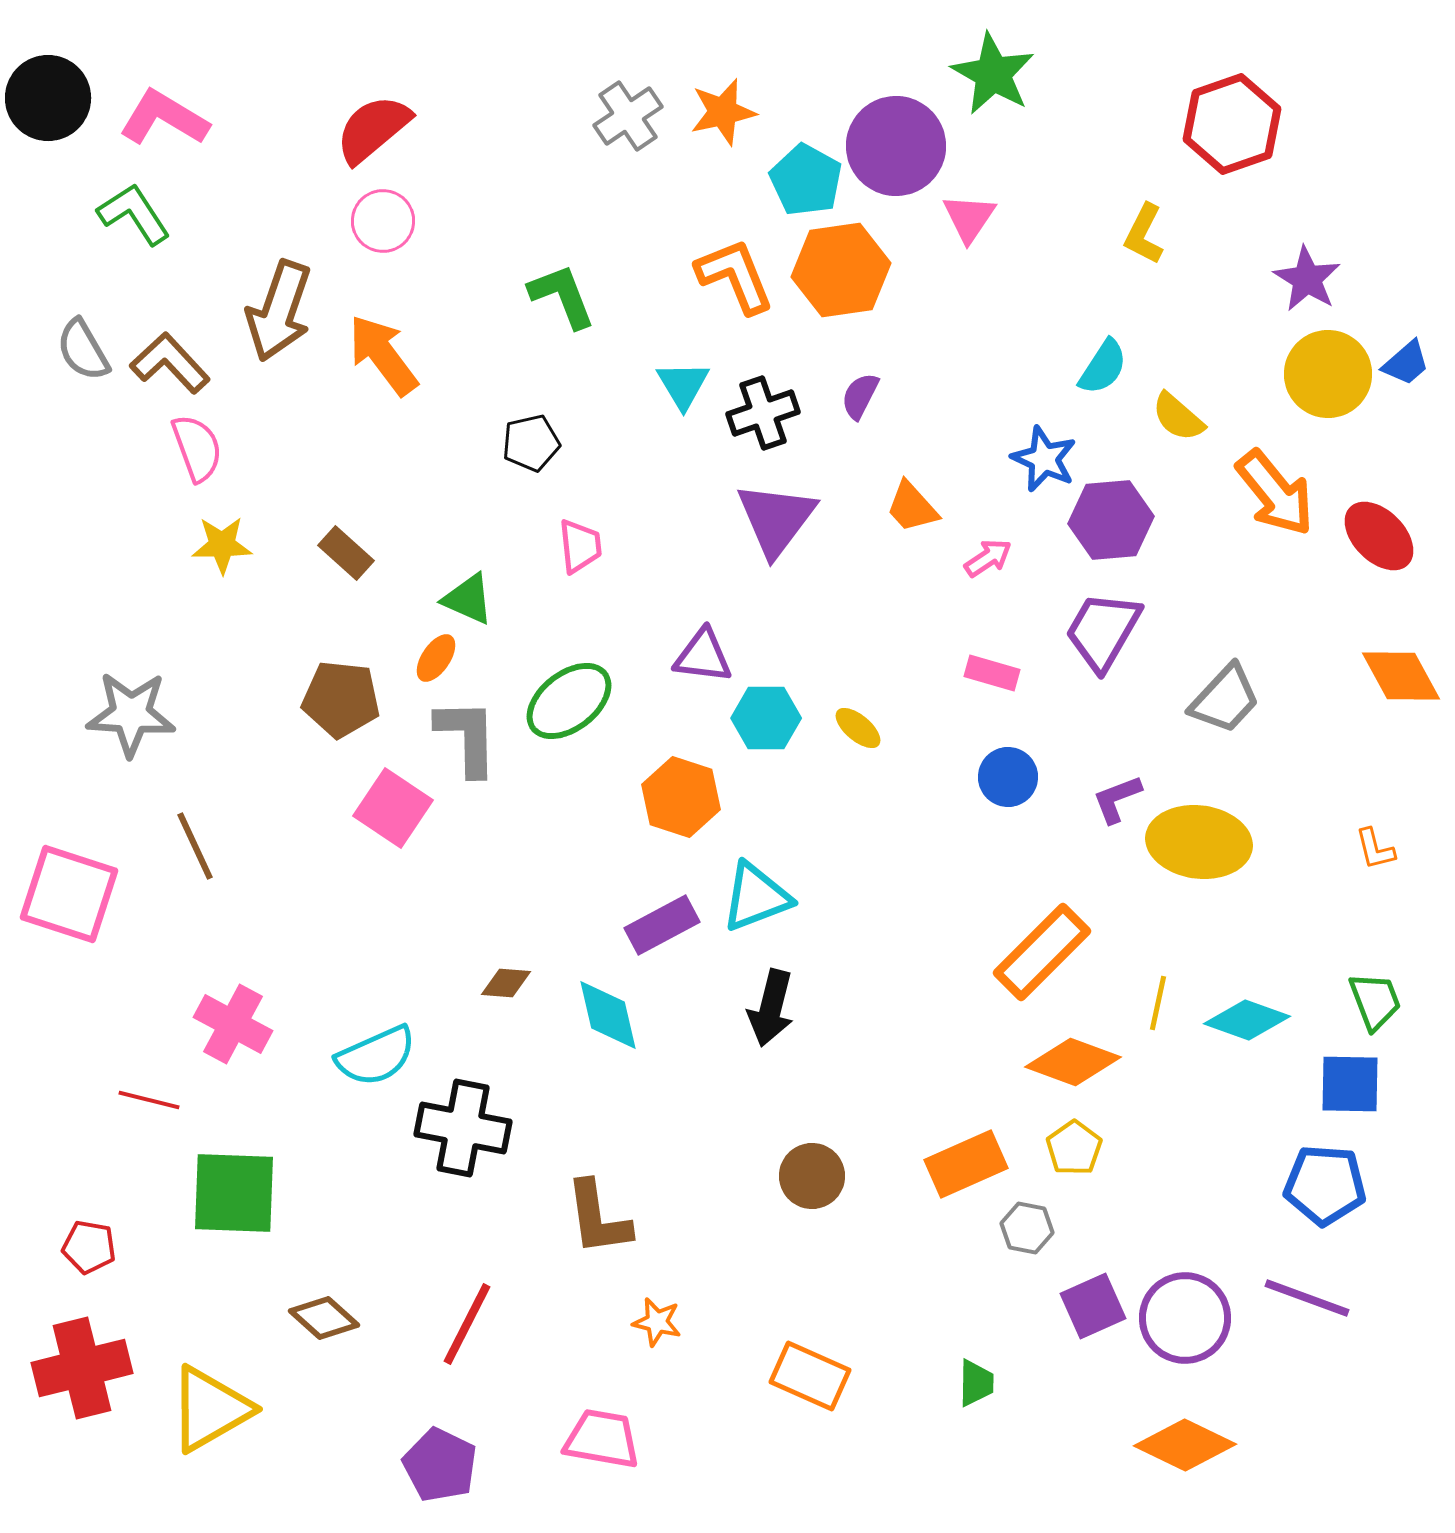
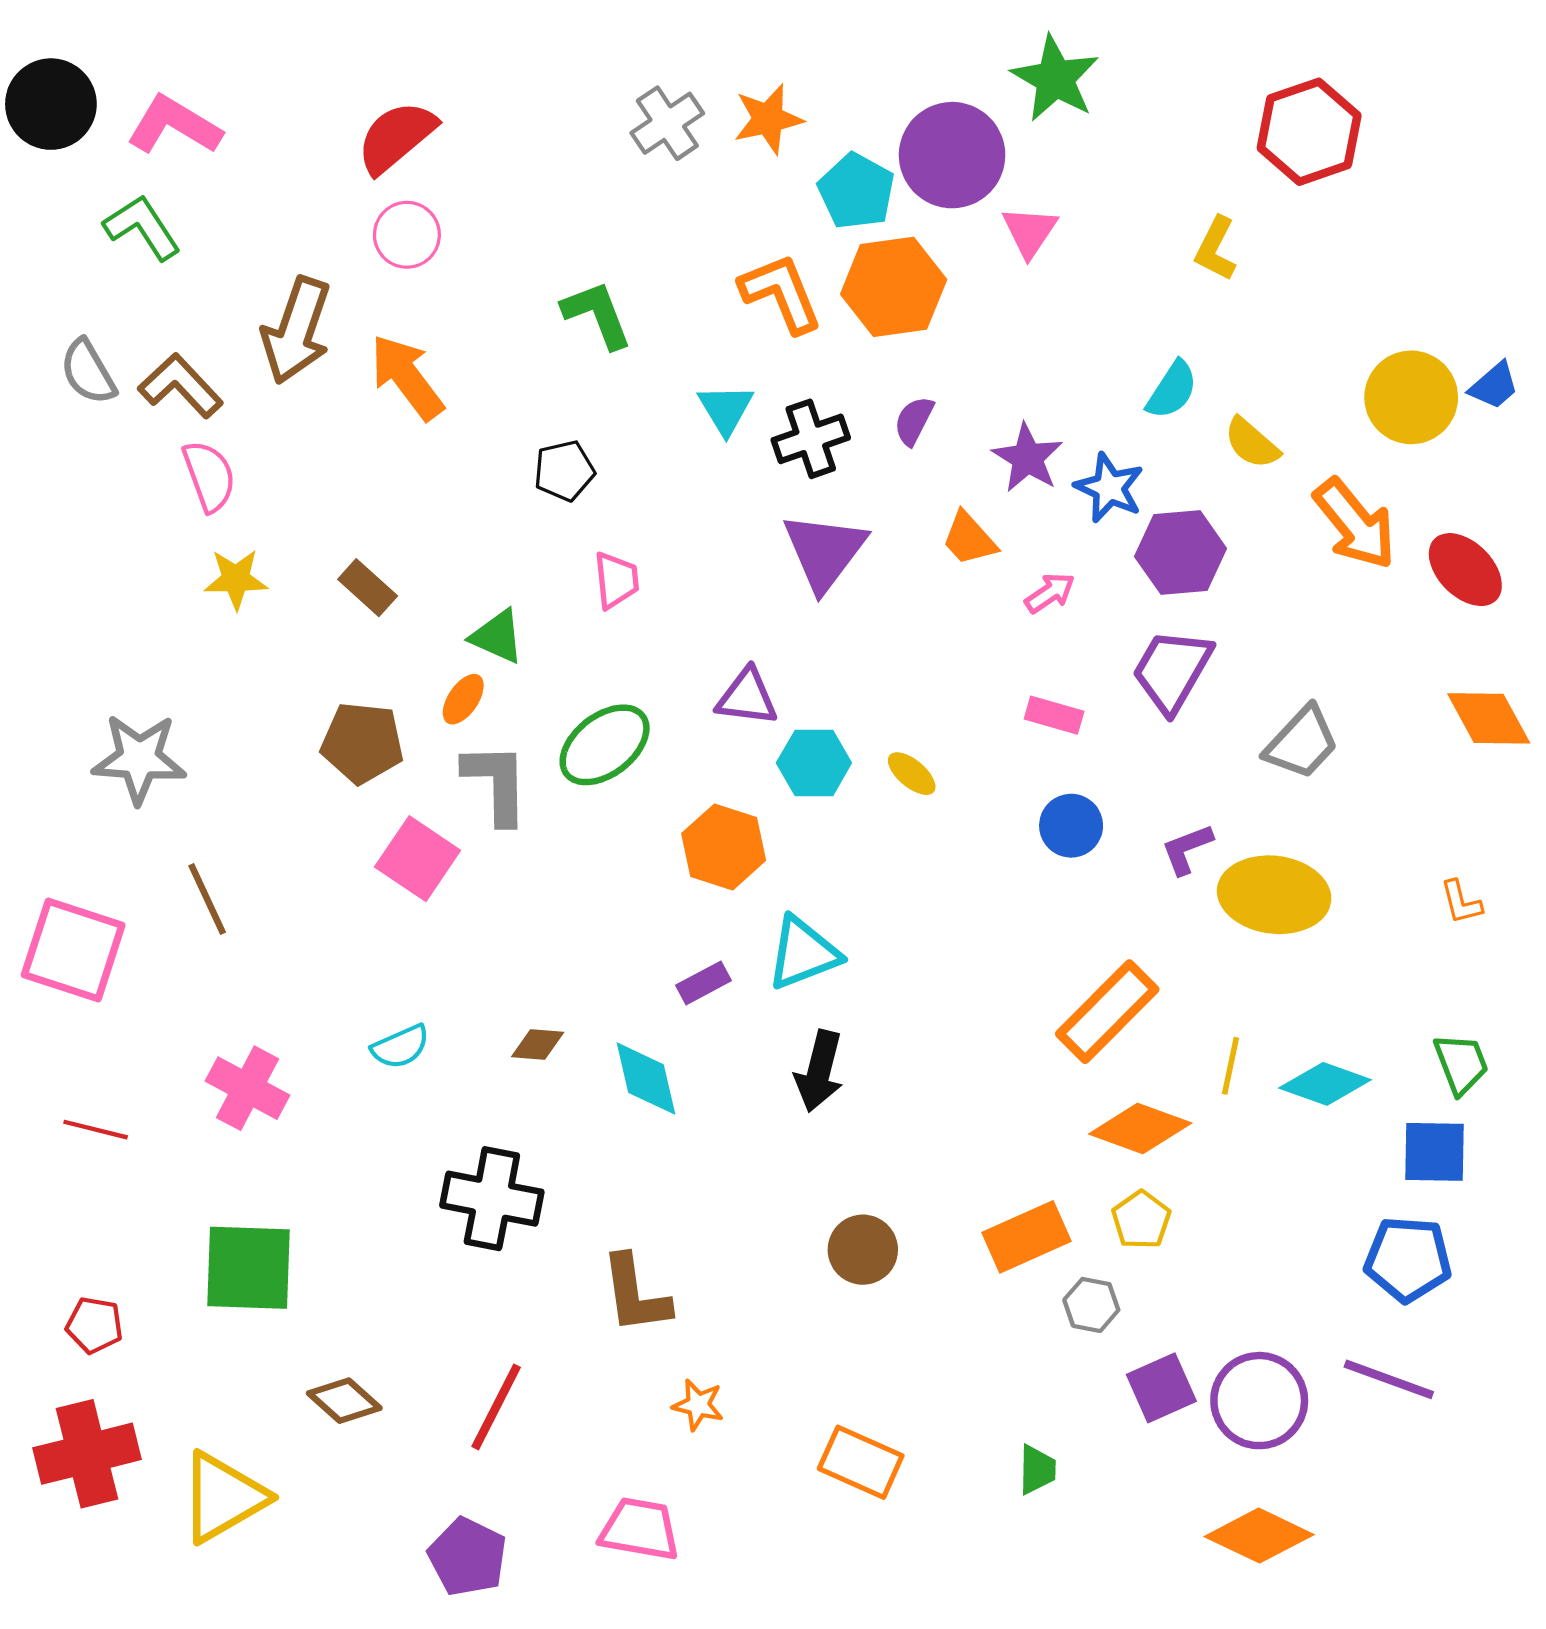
purple star: (1307, 279) -> (1028, 458), moved
purple rectangle: (662, 925) -> (703, 983), size x0.7
cyan semicircle: (376, 1056) -> (401, 1047), moved, size x0.7
red line: (149, 1100) -> (96, 1130), moved

